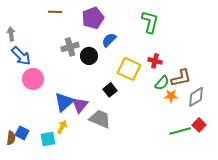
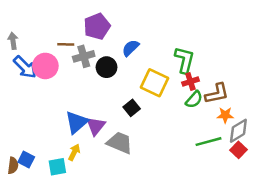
brown line: (55, 12) -> (66, 44), moved
purple pentagon: (93, 18) -> (97, 26), moved
green L-shape: (150, 22) -> (184, 60), moved
red cross: (155, 61) -> (190, 82), moved, turned -32
pink circle: (33, 79) -> (45, 66), moved
orange star: (171, 96) -> (225, 115), moved
gray diamond: (196, 97) -> (238, 131), moved
green line: (180, 131) -> (208, 142), moved

